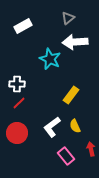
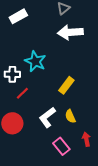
cyan star: (50, 59) -> (35, 61), moved
red line: (19, 103) -> (22, 93), moved

